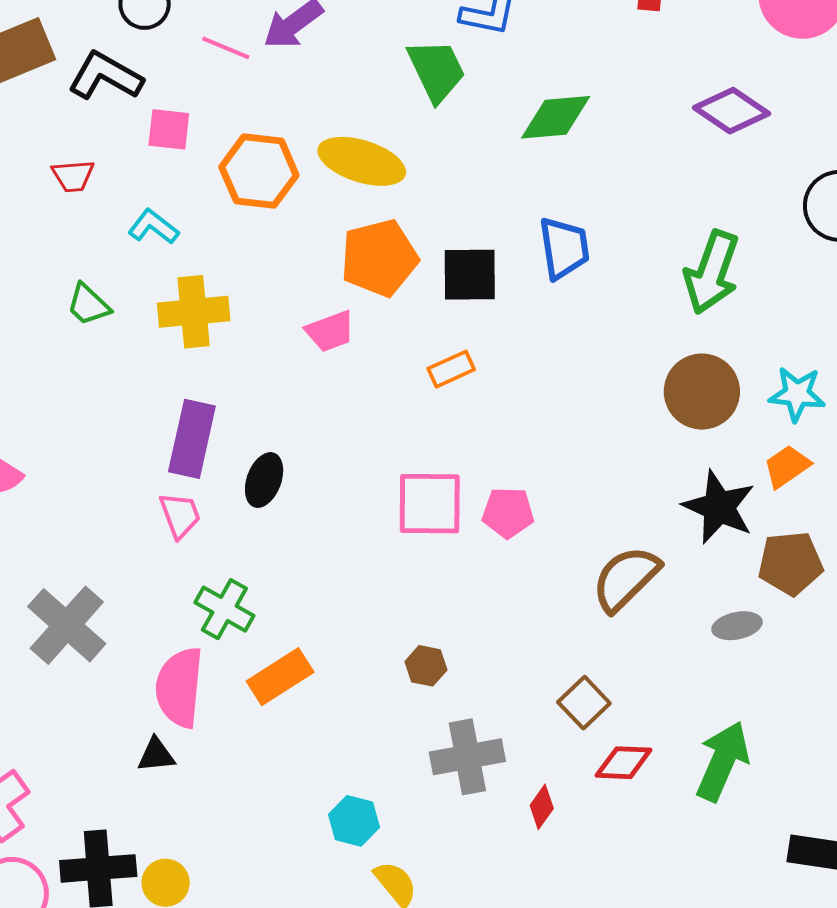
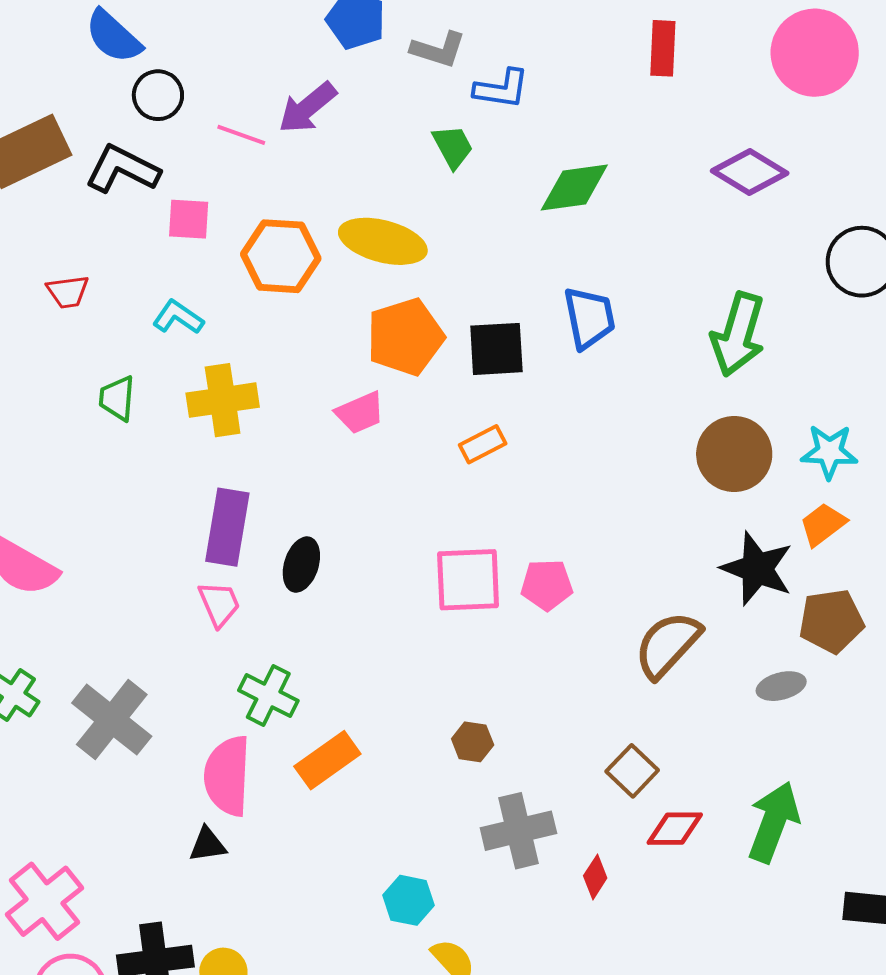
green trapezoid: (436, 70) -> (453, 147), size x0.7
red trapezoid: (73, 176) -> (68, 292), moved
green trapezoid: (88, 305) -> (117, 398), turned 54

